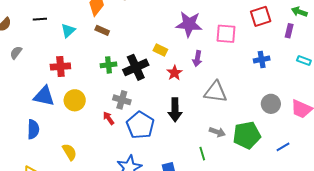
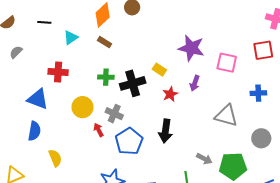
gray triangle: (216, 92) -> (226, 116), moved
yellow circle: (75, 100) -> (83, 107), moved
blue semicircle: (33, 129) -> (34, 131), moved

